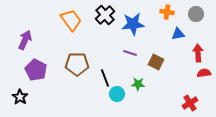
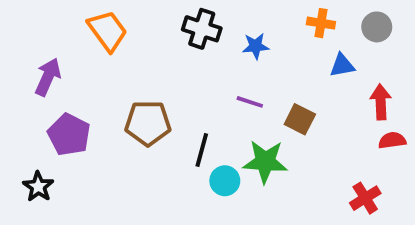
black cross: (105, 15) -> (202, 29), turned -30
orange trapezoid: (71, 20) -> (107, 31), moved
blue star: (133, 24) -> (256, 46), size x0.6
black line: (105, 78) -> (202, 150), turned 36
green star: (138, 84) -> (265, 162), size x1.6

